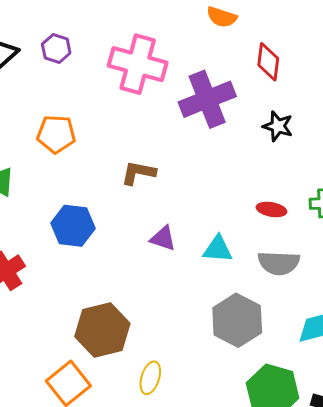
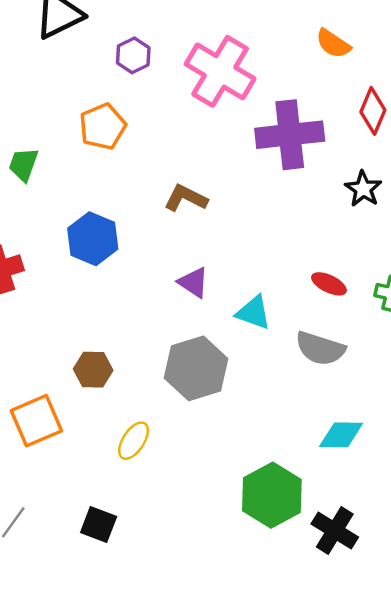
purple hexagon: (56, 48) -> (133, 55), moved
orange pentagon: (56, 134) -> (103, 127), turned 30
gray hexagon: (237, 320) -> (196, 368), moved
brown hexagon: (102, 330) -> (93, 370), size x0.6

